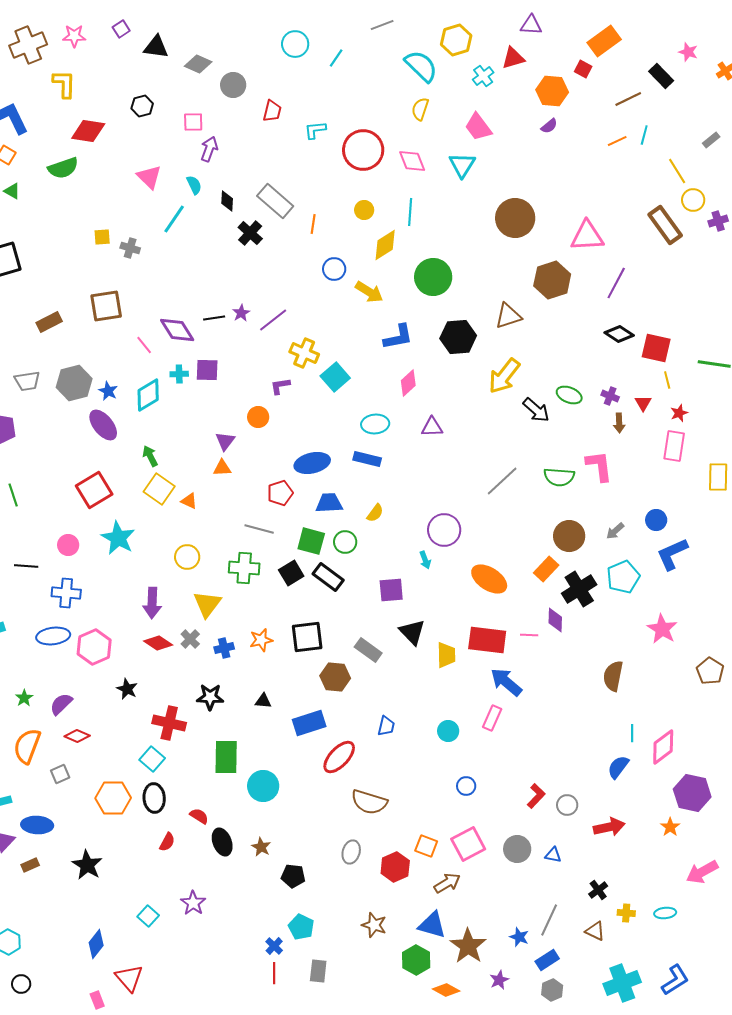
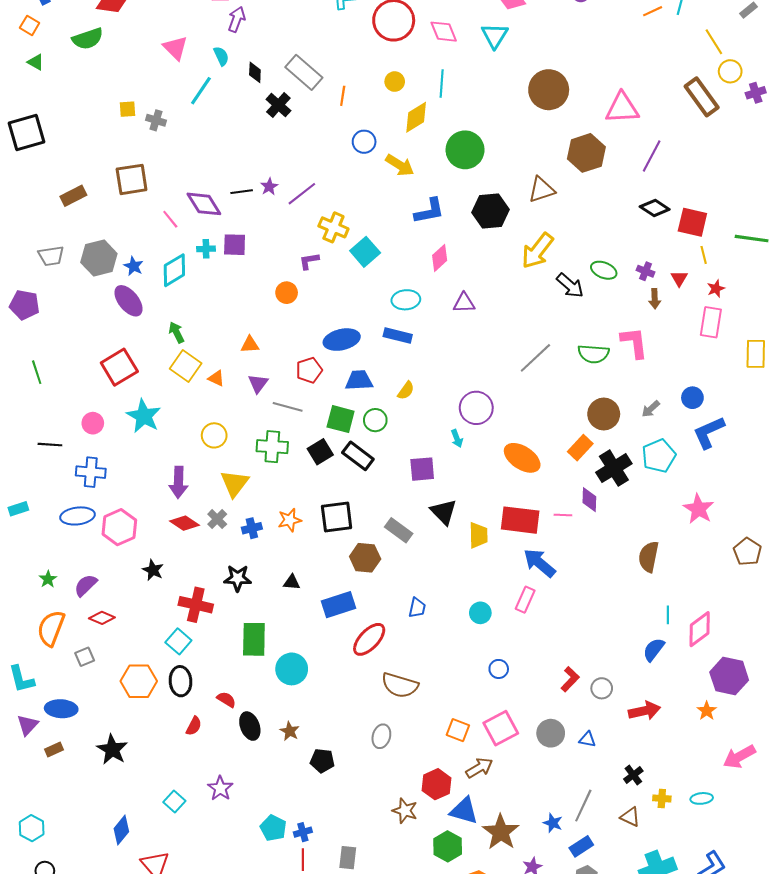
purple triangle: (225, 441) -> (258, 383), moved
red hexagon: (395, 867) -> (436, 784), moved
cyan pentagon: (301, 927) -> (273, 828), moved
blue cross: (274, 946) -> (303, 832), turned 30

